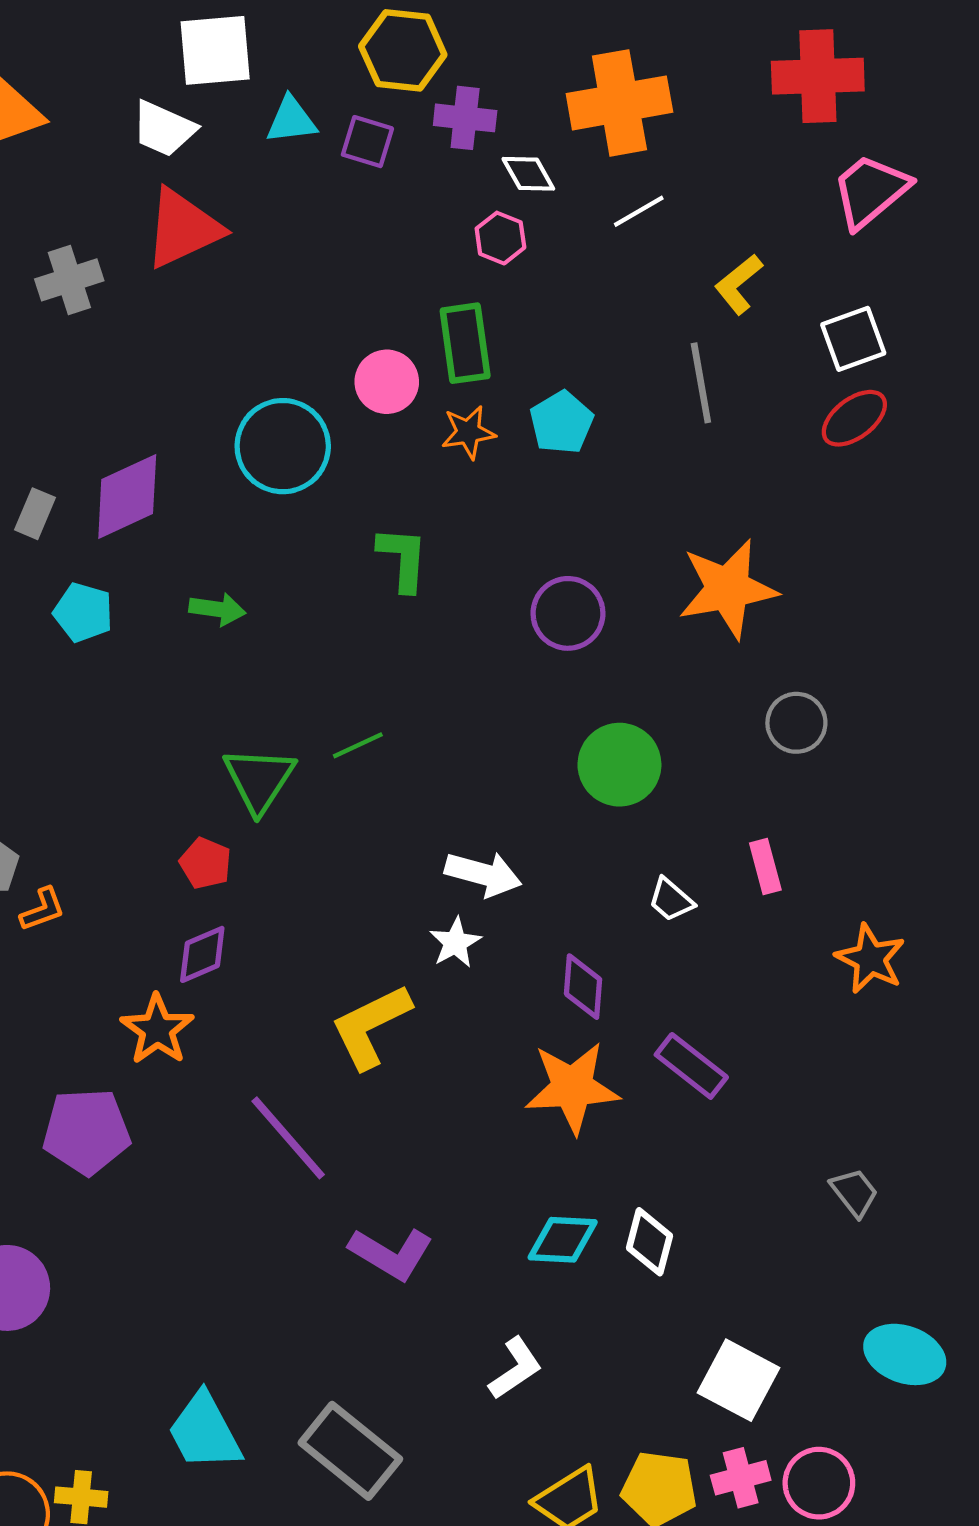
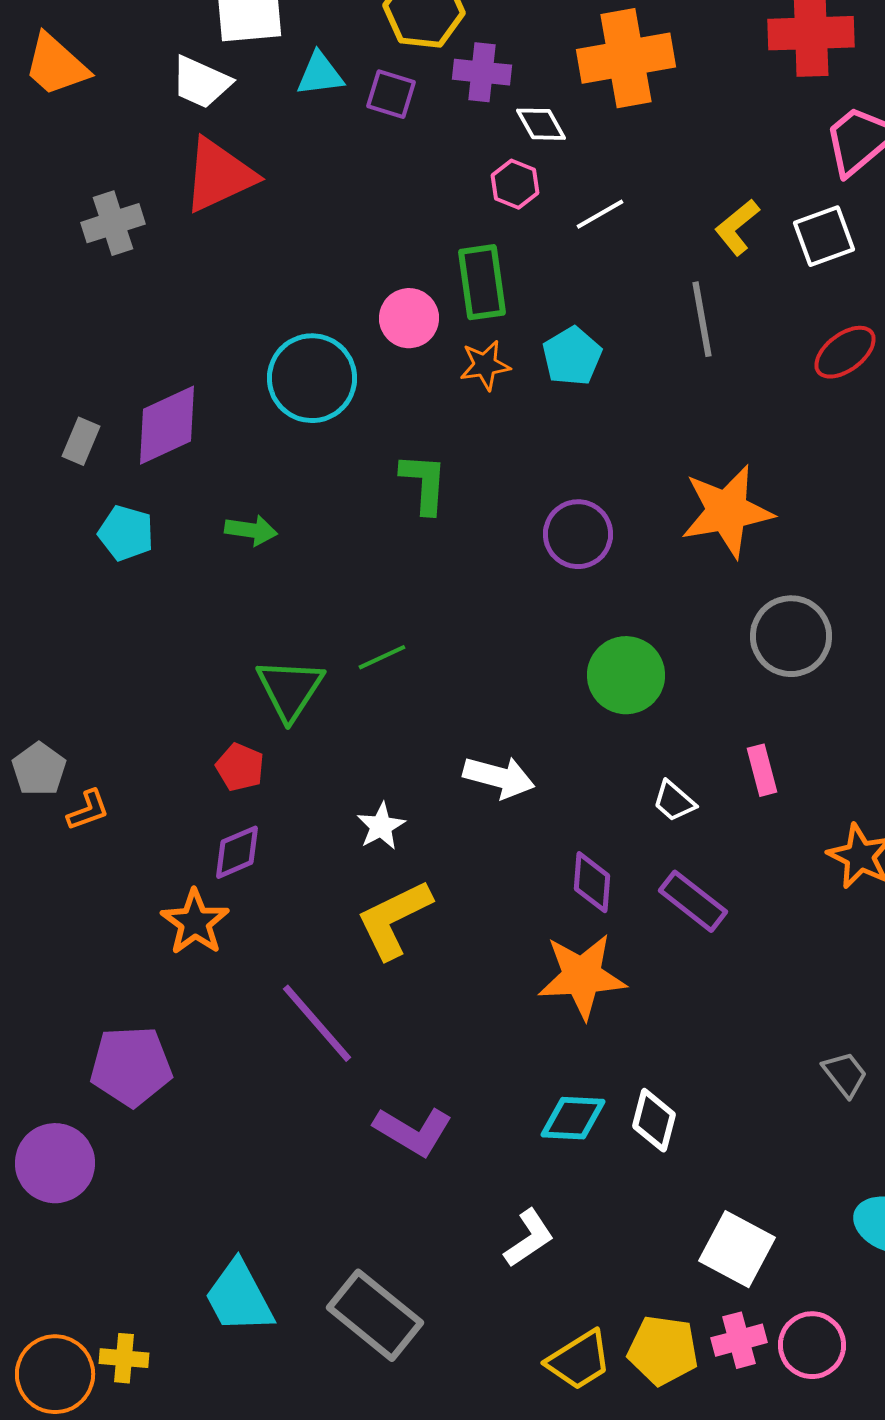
white line: (639, 211) -> (600, 214), moved
white square: (853, 339) -> (824, 236), moved
gray circle: (796, 723) -> (791, 636), size x1.4
white star: (455, 943) -> (381, 826), moved
purple rectangle: (691, 1066) -> (693, 901), moved
purple pentagon: (86, 1131) -> (131, 1066), moved

